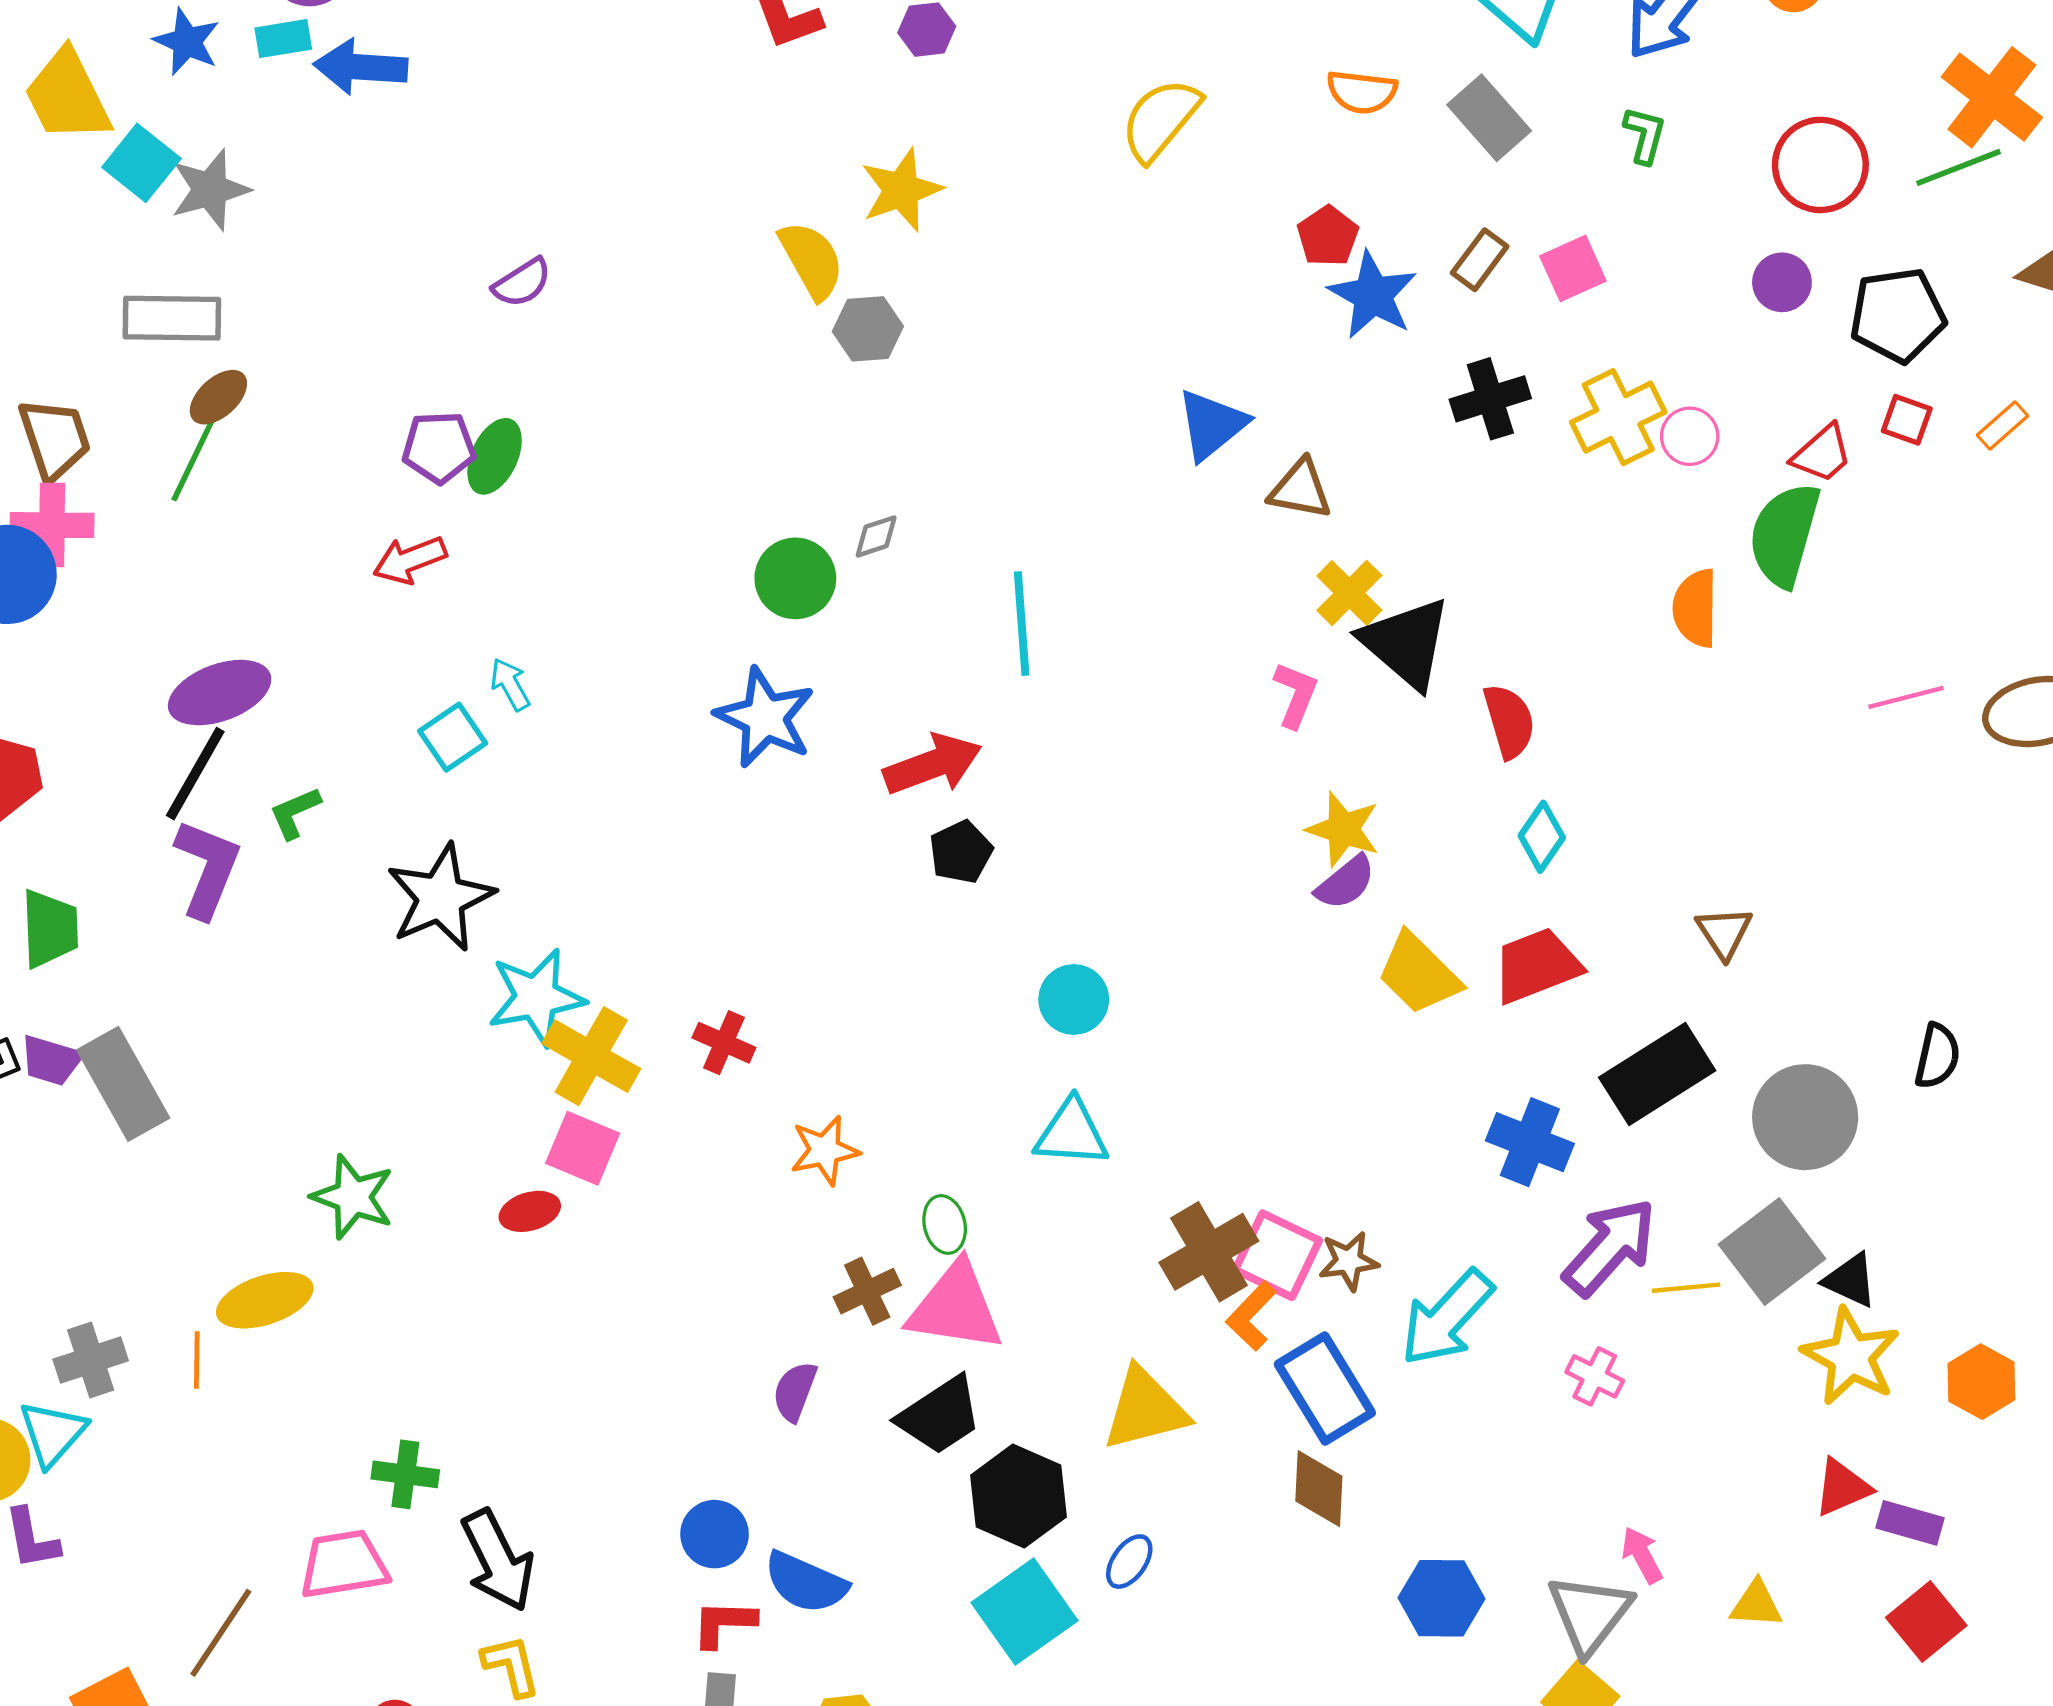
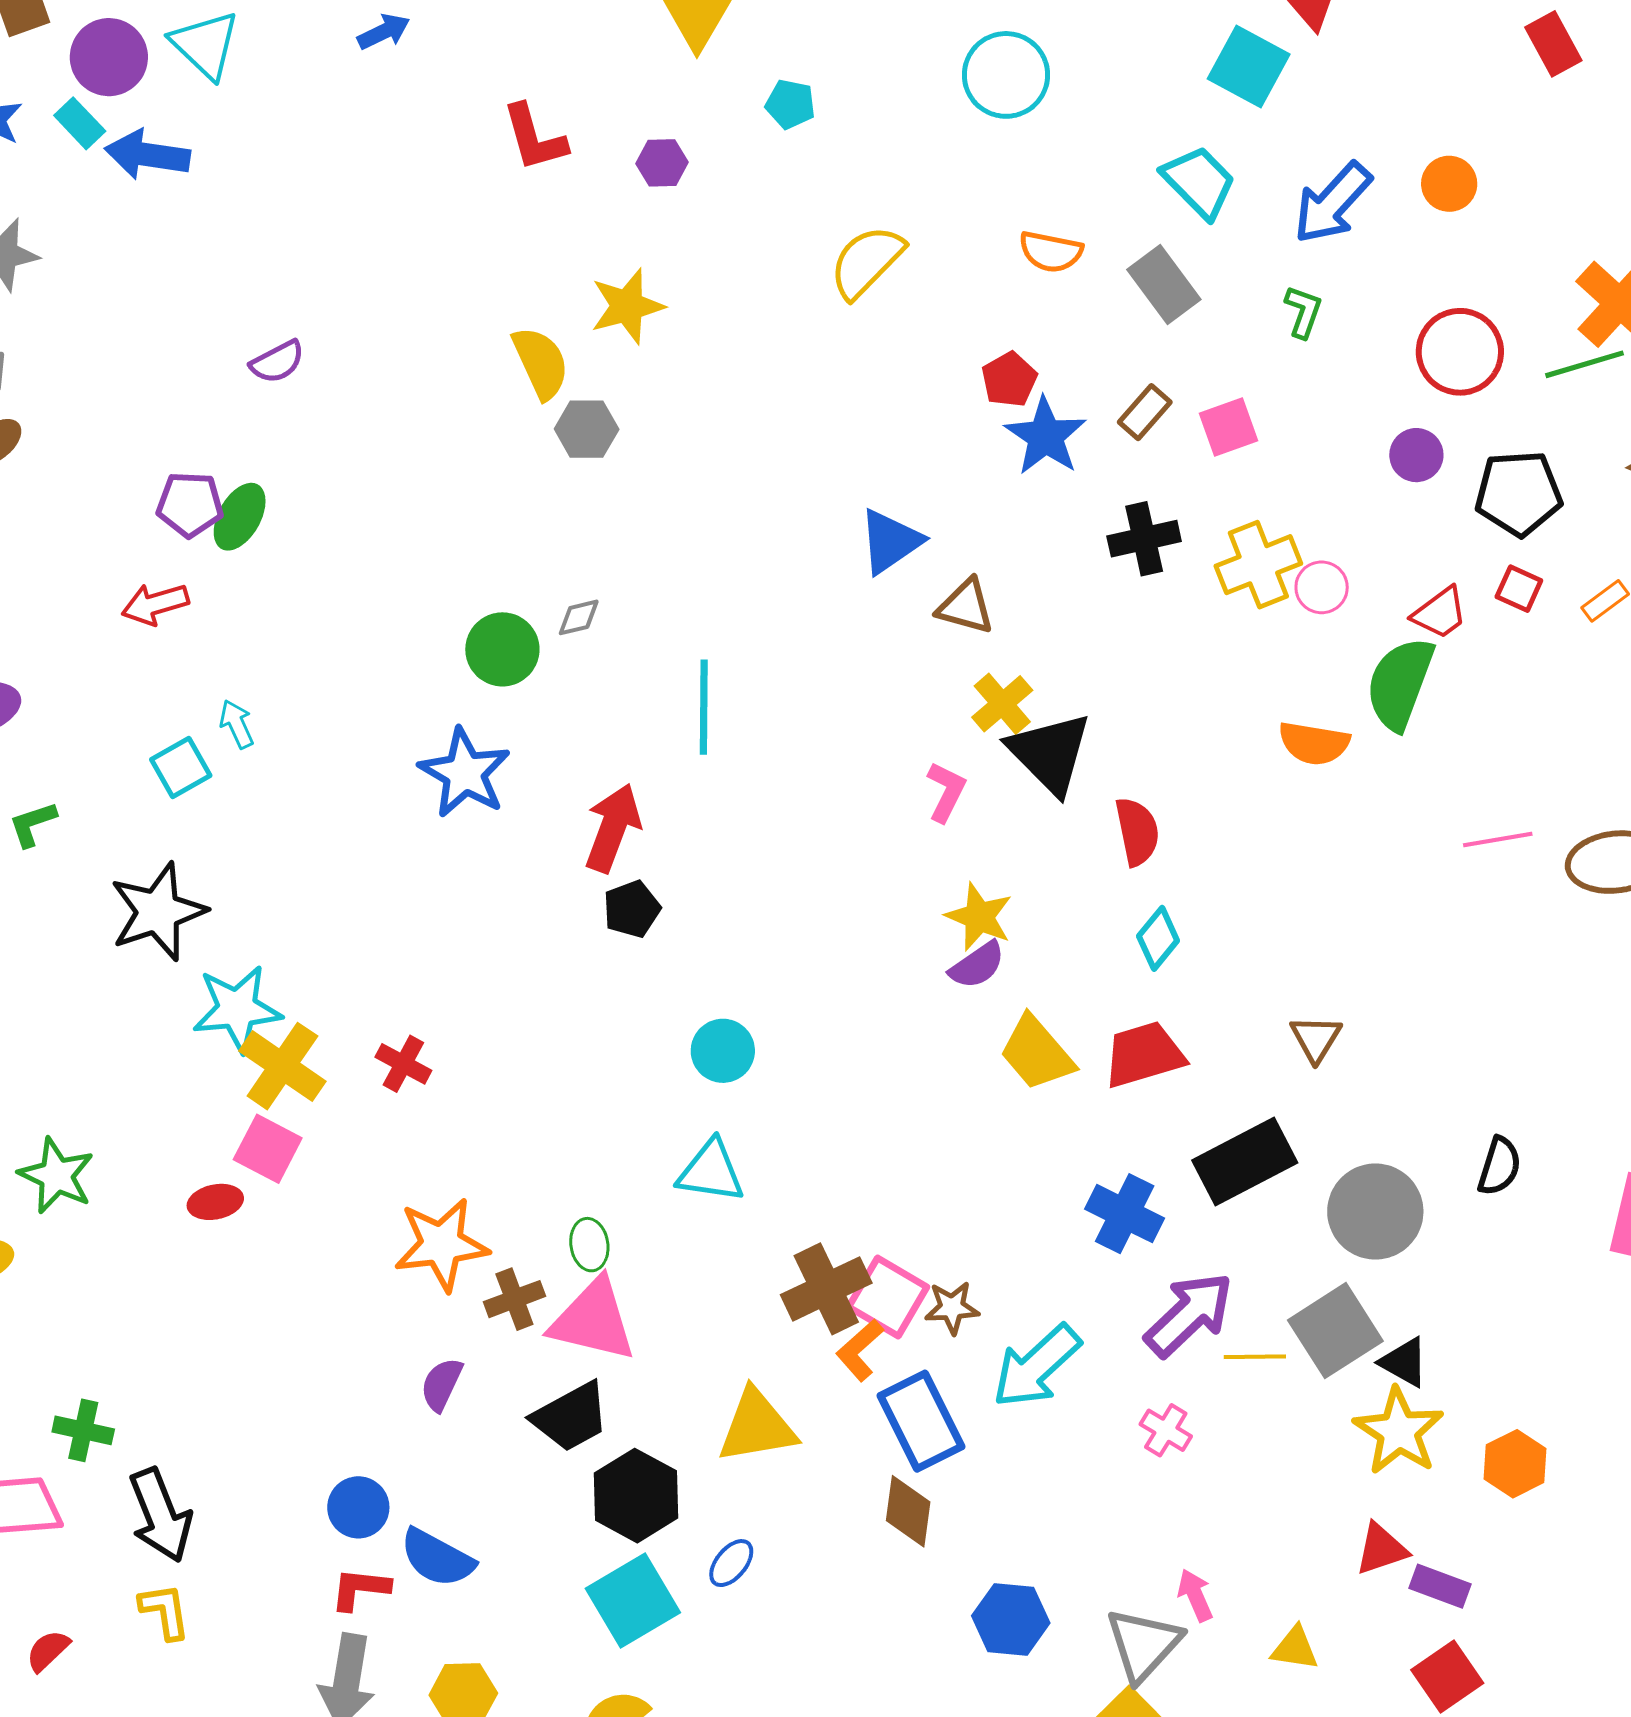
cyan rectangle: (283, 39) -> (80, 123), turned 51
orange semicircle: (1695, 608) -> (1314, 743), turned -86
red arrow: (933, 764) -> (613, 828), turned -54
orange star: (825, 1150) -> (441, 1244), moved, size x1.5

